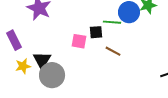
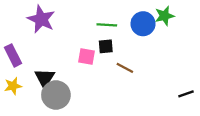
green line: (112, 22) -> (107, 25), moved
yellow star: (23, 66) -> (13, 86), moved

